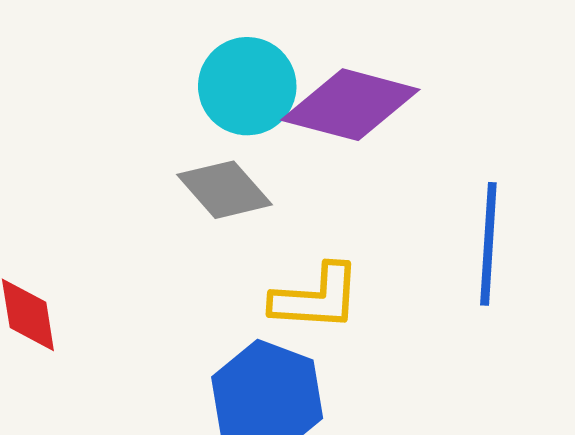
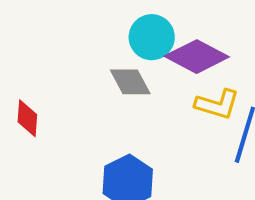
yellow L-shape: (316, 298) -> (217, 104), moved

